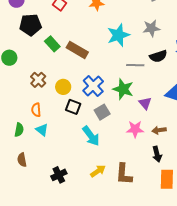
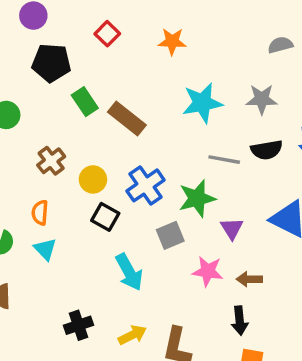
green star: (123, 89) -> (197, 198), turned 30
gray square: (102, 112) -> (170, 235), moved
black cross: (59, 175) -> (79, 325), moved

